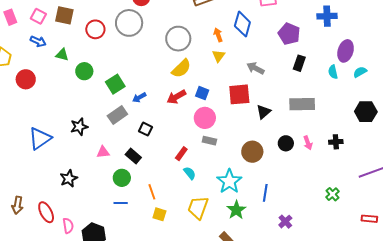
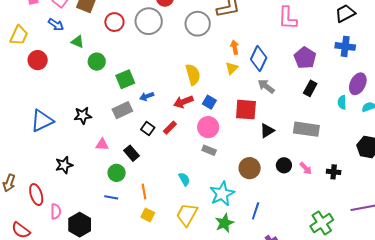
blue diamond: (242, 24) -> (259, 59), moved
gray circle: (178, 39) -> (198, 24), moved
yellow semicircle: (181, 68) -> (193, 74), turned -70
pink arrow: (308, 143) -> (306, 168), turned -32
red rectangle: (181, 154) -> (170, 128), moved
green cross: (332, 194) -> (322, 223), size x1.6

